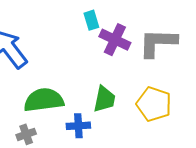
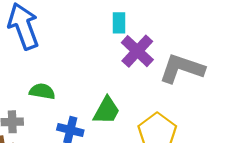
green semicircle: (44, 100) -> (42, 91), size x0.6

